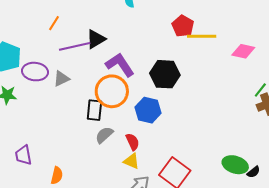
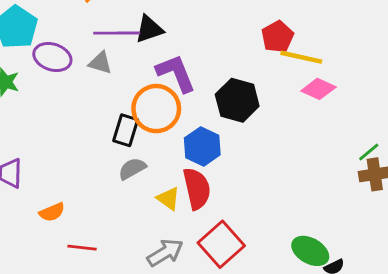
pink diamond: (243, 51) -> (318, 89), moved
gray triangle: (61, 79) -> (100, 63), moved, turned 30
red semicircle: (133, 142) -> (197, 189), moved, size x1.6
yellow triangle: (131, 161) -> (168, 199), moved
orange semicircle: (57, 175) -> (52, 212), turned 42

